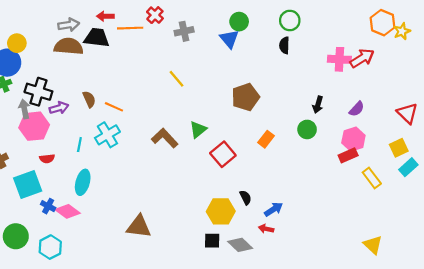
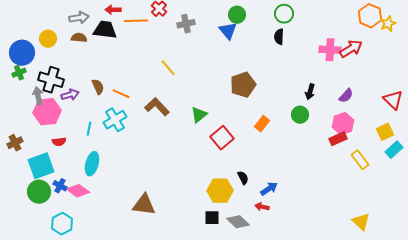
yellow circle: (17, 43) -> (48, 39), moved
brown semicircle: (69, 46) -> (79, 38), size x0.6
yellow line: (177, 79) -> (168, 68), moved
brown L-shape: (165, 138) -> (157, 107), moved
green circle: (16, 236) -> (39, 192), moved

